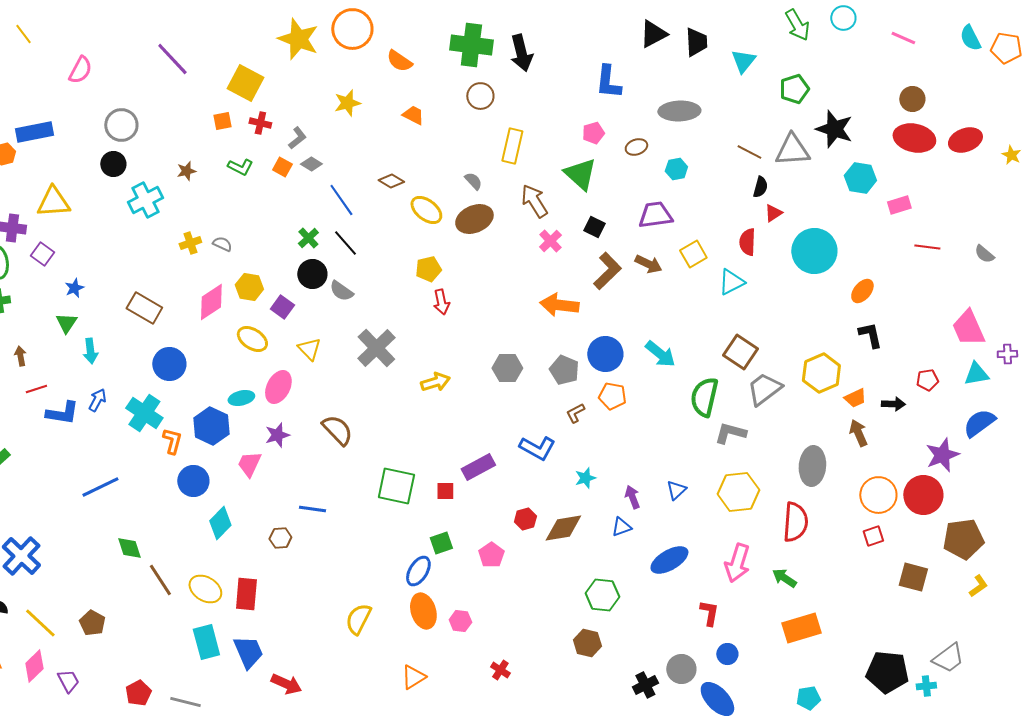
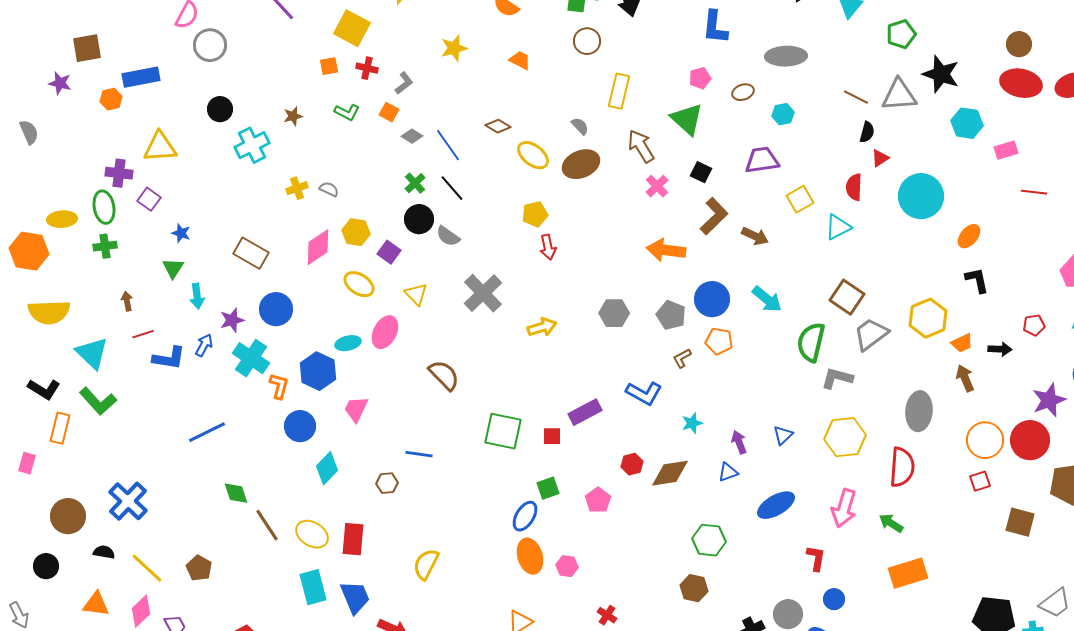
gray circle: (121, 125) -> (210, 45), moved
gray diamond: (311, 164) -> (412, 136), moved
brown arrow: (648, 264) -> (755, 236), moved
blue star: (74, 288) -> (181, 233), turned -30
purple star: (277, 435) -> (232, 320), moved
yellow semicircle: (358, 619) -> (426, 564), moved

